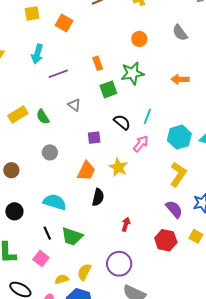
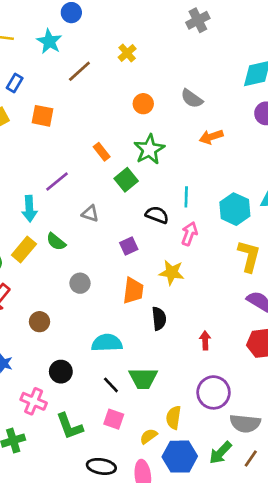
gray semicircle: (180, 33) -> (192, 99), moved
cyan arrow: (37, 54) -> (29, 209), moved

